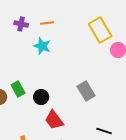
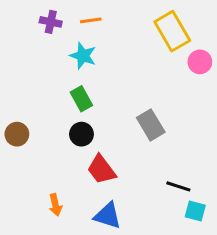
green rectangle: (18, 89) -> (81, 99), moved

